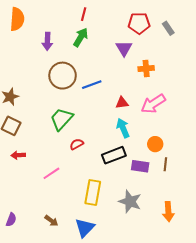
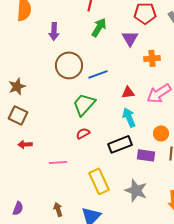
green arrow: (81, 37) -> (99, 27), moved
green trapezoid: (62, 119) -> (84, 104), moved
pink line: (51, 173) -> (58, 162), turned 30
yellow rectangle: (93, 192) -> (99, 181), turned -35
brown arrow: (51, 221) -> (58, 209), turned -144

